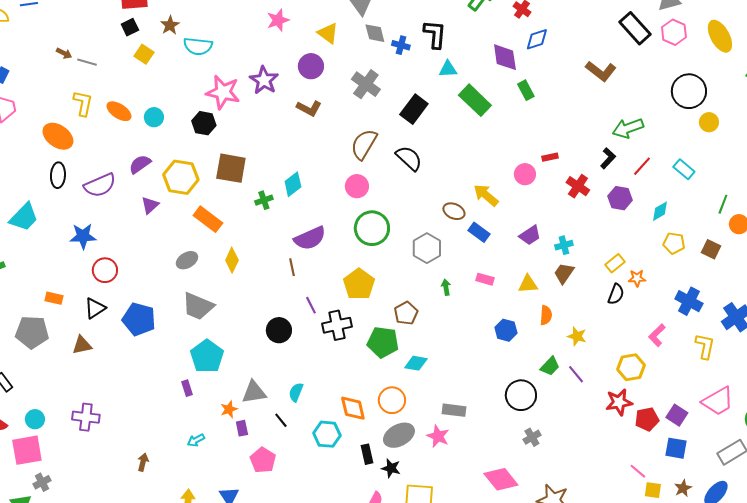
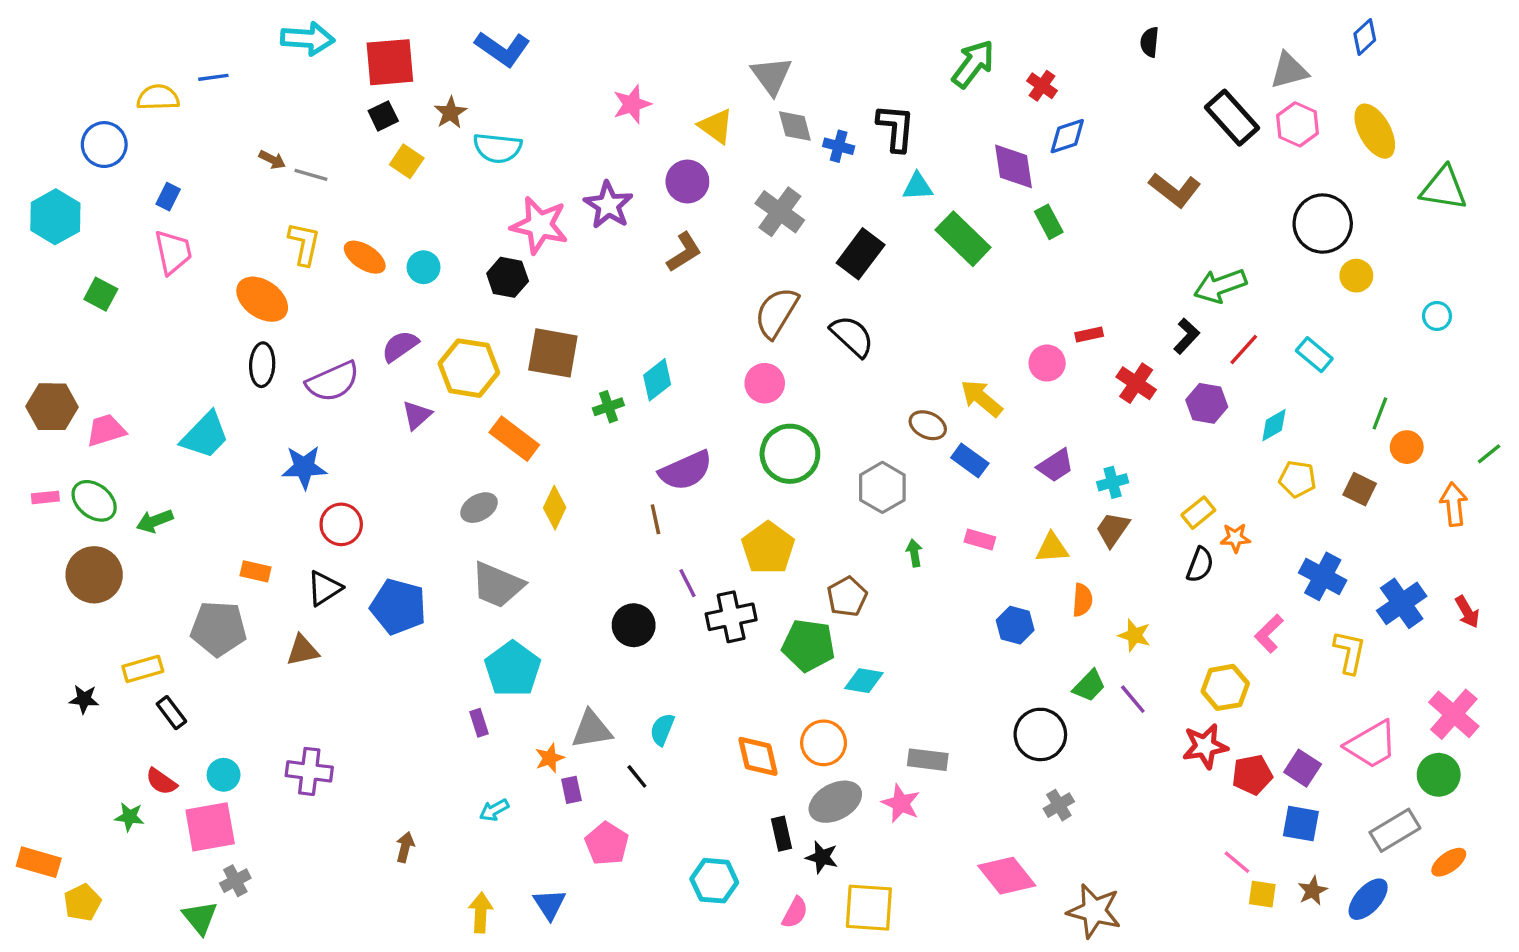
brown L-shape: (309, 108) -> (684, 252), turned -60
cyan hexagon: (327, 434) -> (714, 881), moved

